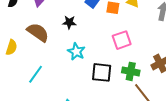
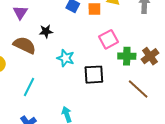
black star: (69, 22) -> (46, 31), moved
green cross: (131, 71) -> (127, 56), moved

